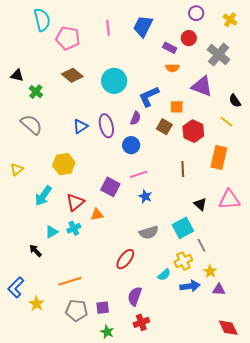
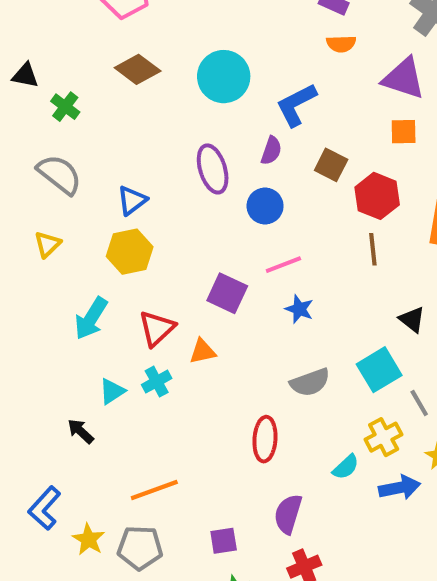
orange square: (177, 107) -> (404, 132), moved
blue triangle: (80, 126) -> (132, 200), moved
red hexagon: (193, 131) -> (377, 196), moved
yellow triangle: (17, 169) -> (48, 244), moved
red ellipse: (125, 259) -> (265, 439), turned -30
gray pentagon: (76, 310) -> (140, 548), moved

